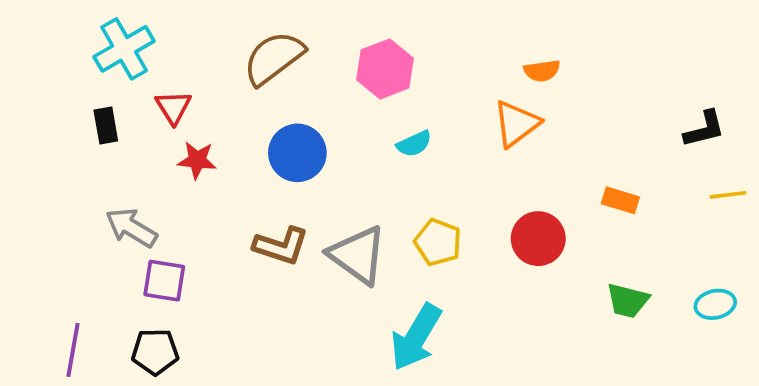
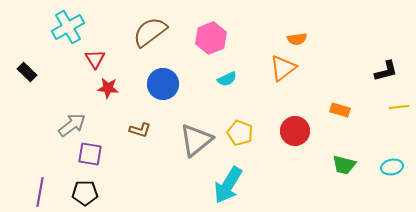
black rectangle: (106, 125) -> (27, 72), moved, turned -36
gray arrow: (131, 228) -> (72, 125), turned 112
brown L-shape: (281, 246) -> (140, 130), moved, size x0.7
gray triangle: (358, 255) -> (196, 140), turned 45

